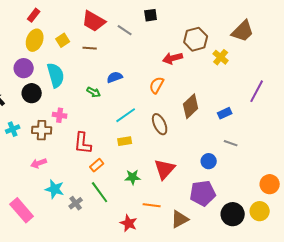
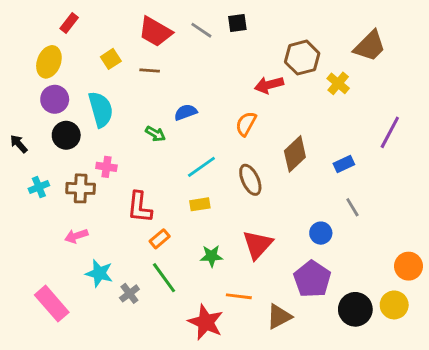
gray line: (125, 30) -> (201, 30), moved
yellow ellipse: (35, 40) -> (49, 62), moved
gray line: (231, 143) -> (352, 207), turned 40
purple pentagon: (203, 193) -> (312, 279), turned -30
red star: (129, 223) -> (206, 322), size x1.4

